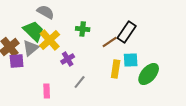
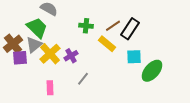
yellow cross: (50, 40) -> (50, 54), moved
brown line: (110, 42) -> (113, 26), moved
yellow rectangle: (116, 69) -> (107, 44), moved, turned -60

